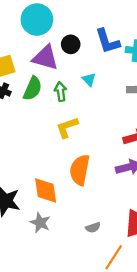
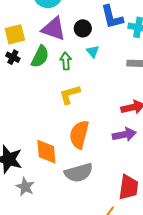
black circle: (71, 44) -> (83, 28), moved
gray star: (40, 223) -> (25, 187), moved
gray semicircle: (93, 228) -> (79, 173), moved, size x2.0

